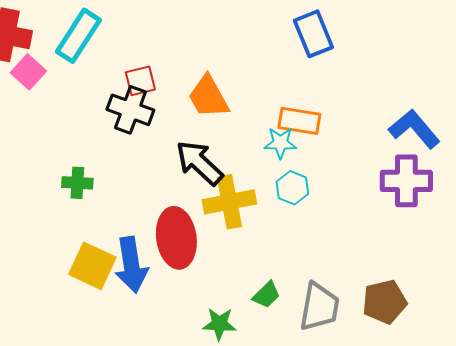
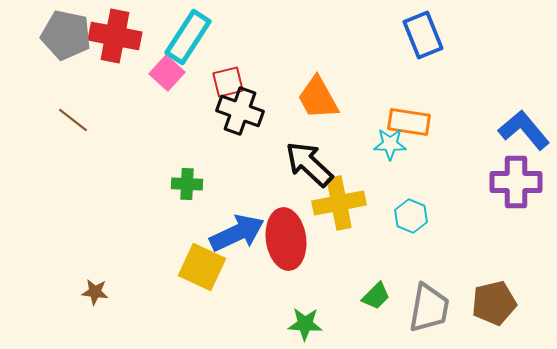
pink square: (28, 72) -> (167, 73), moved
red square: (140, 81) -> (228, 82), moved
cyan hexagon: (292, 188) -> (411, 216), moved
blue arrow: (131, 265) -> (237, 233), moved, turned -106
green star: (219, 324) -> (305, 324), moved

